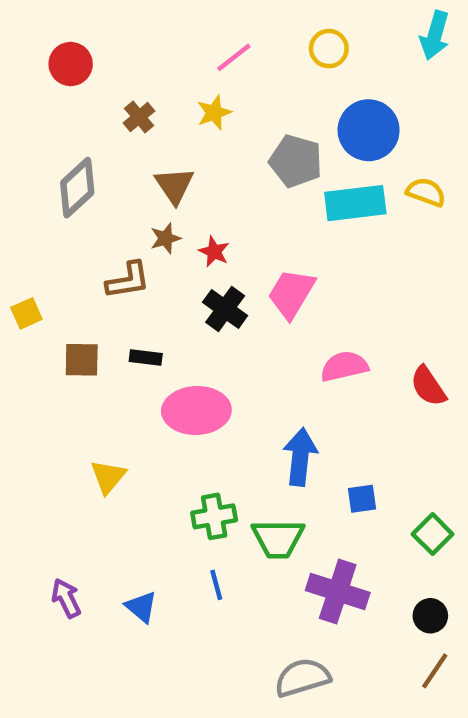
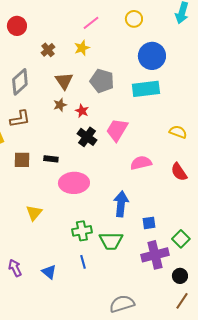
gray pentagon: (296, 161) -> (102, 81), moved
yellow semicircle: (426, 192) -> (178, 132), moved
brown L-shape: (128, 280) -> (20, 119), moved
purple cross: (338, 591) -> (155, 255), moved, turned -32

